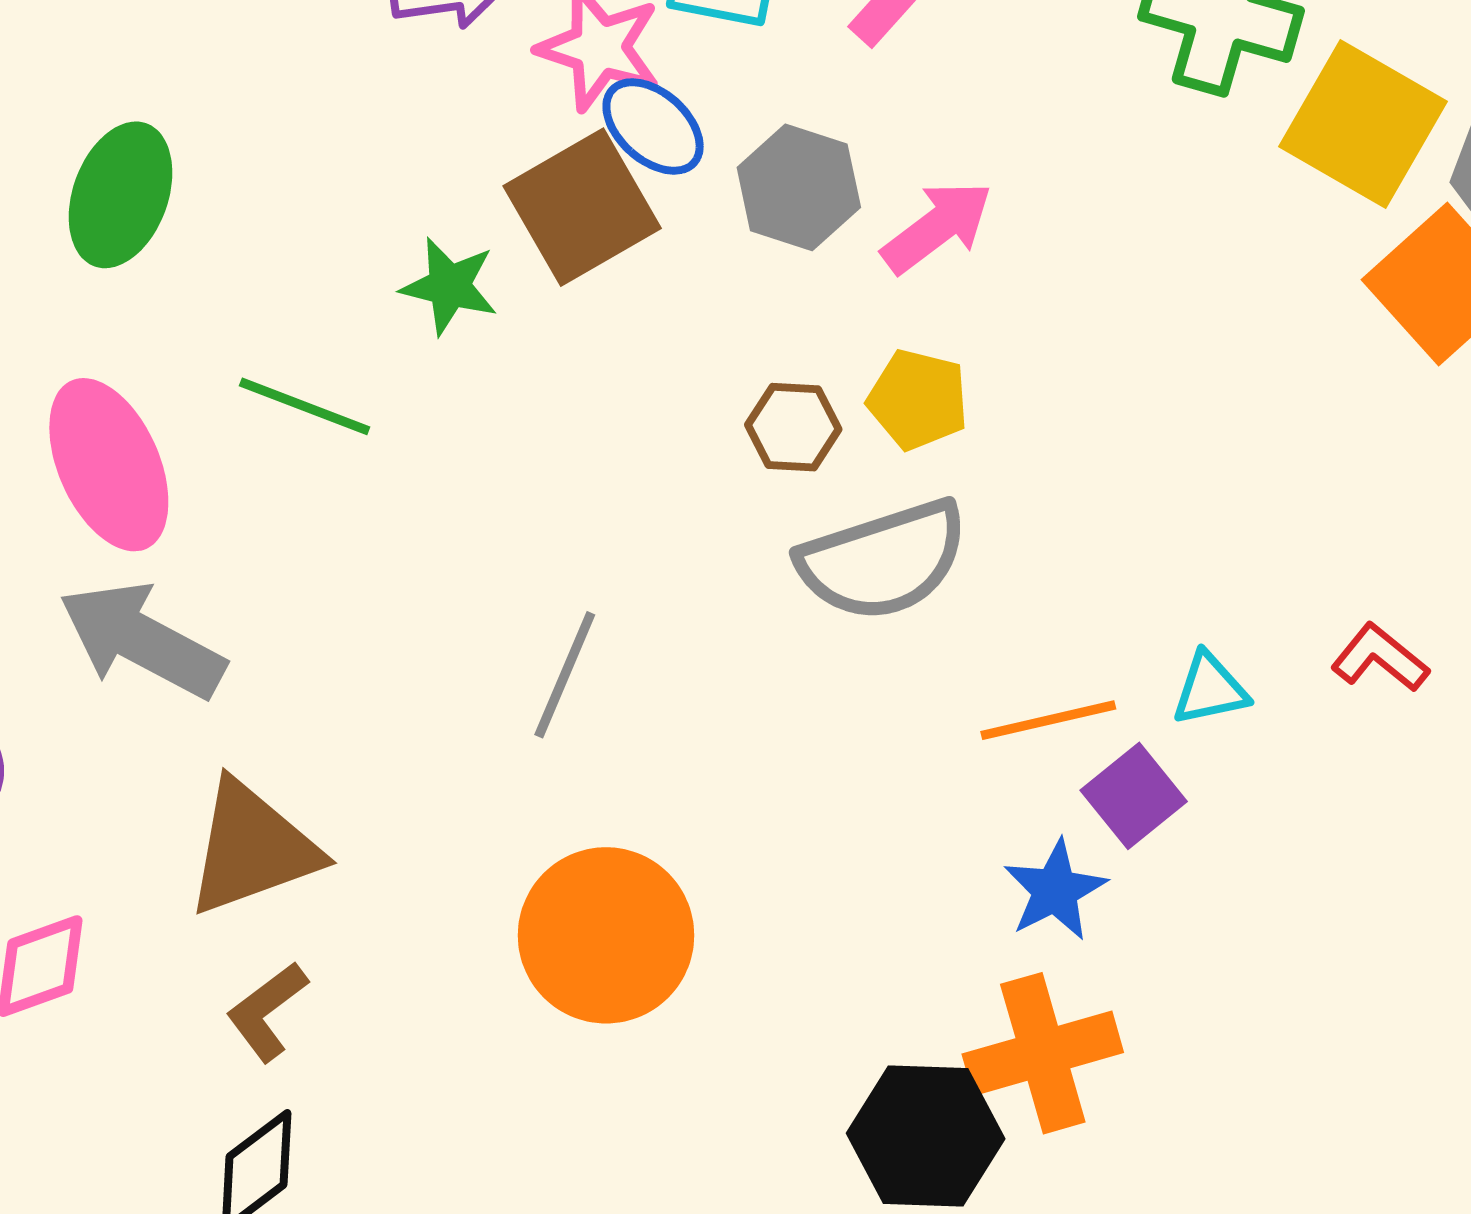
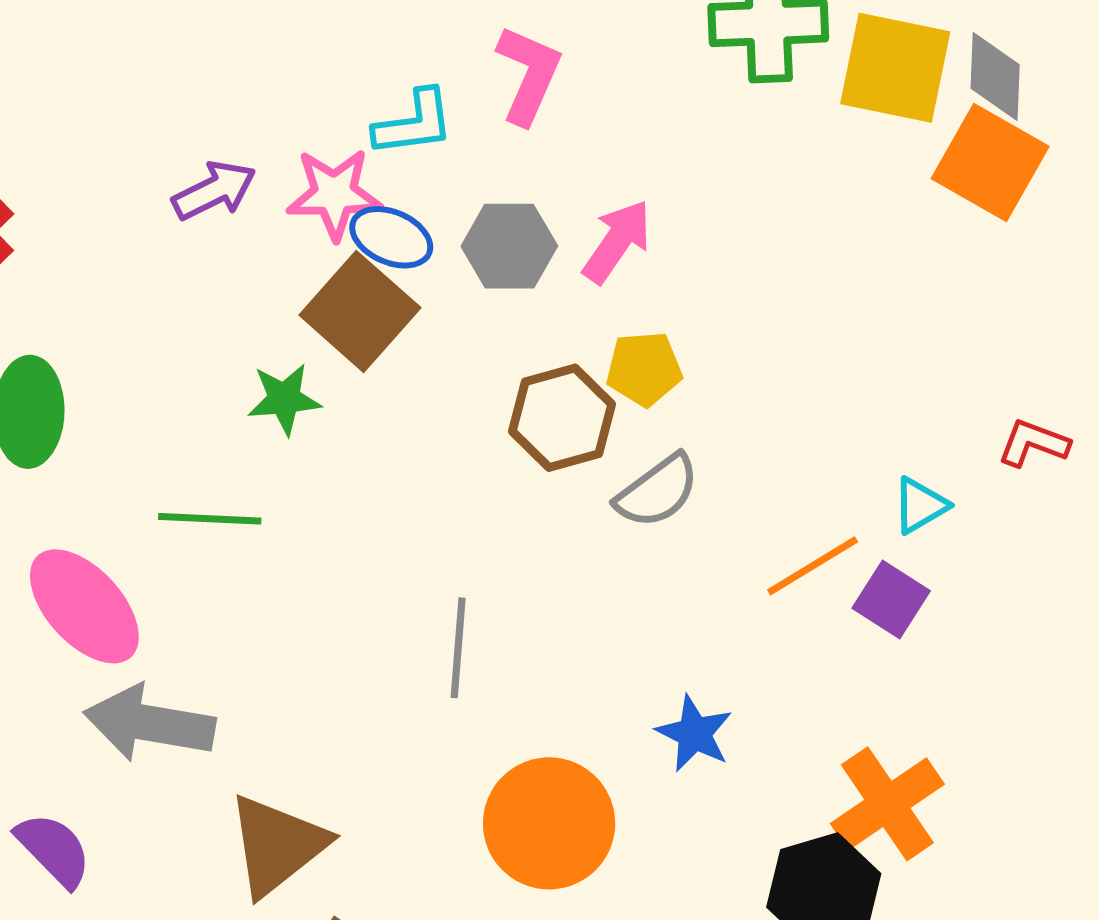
brown hexagon: (793, 427) -> (562, 418), size x1.5
gray semicircle: (883, 560) -> (657, 491), size x0.7
blue star: (1055, 890) -> (694, 733), moved

